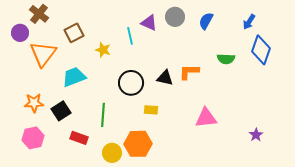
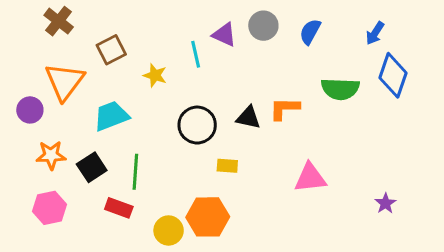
purple circle: (20, 33) -> (30, 110), moved
green semicircle: (226, 59) -> (340, 89), size x1.4
green line: (103, 115) -> (135, 172), moved

